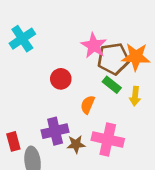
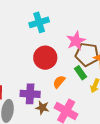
cyan cross: (22, 39) -> (39, 22), moved
red circle: (61, 79) -> (45, 58), size x1.5

